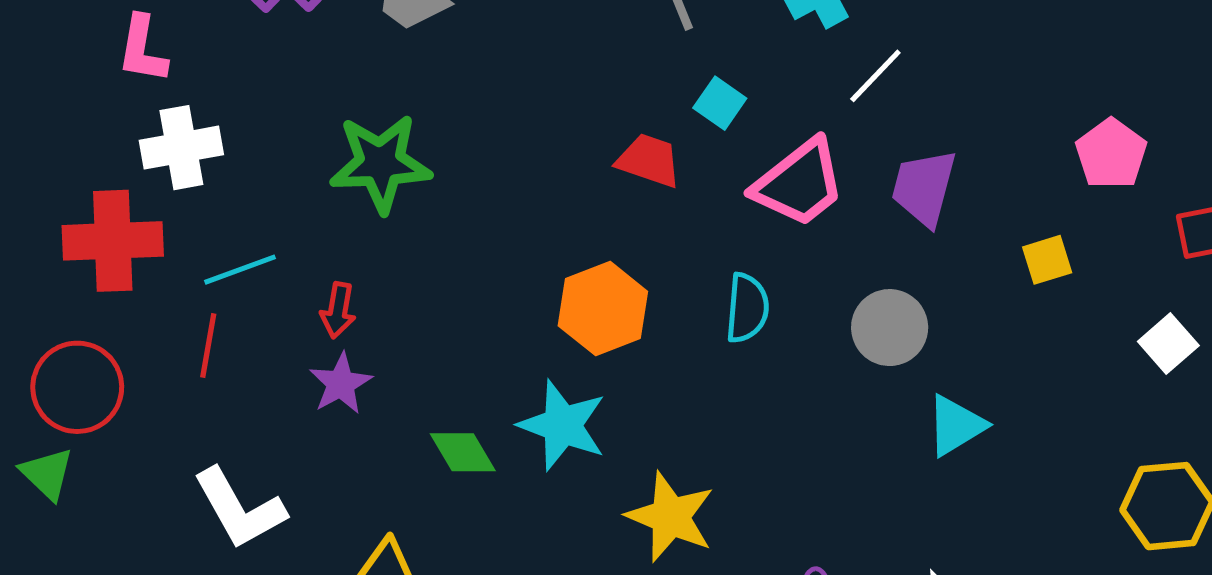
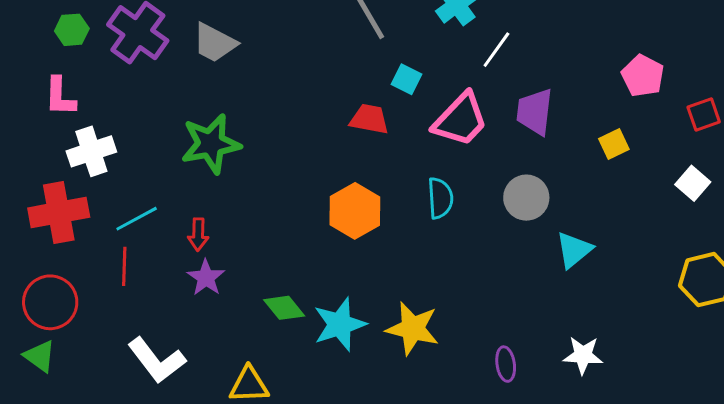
cyan star: (562, 425) -> (340, 324), moved, turned -30

